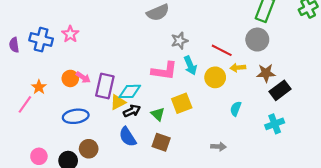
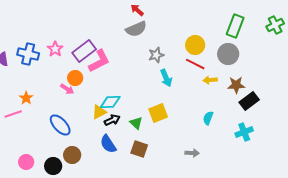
pink L-shape: (164, 71) -> (99, 61), moved, turned -35
yellow circle: (215, 77) -> (195, 45), moved
orange circle: (70, 78) -> (75, 78), moved
purple rectangle: (105, 86) -> (84, 51), moved, turned 40
pink line: (25, 104) -> (13, 114), turned 36
blue ellipse: (76, 116) -> (60, 125), turned 55

